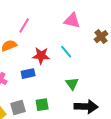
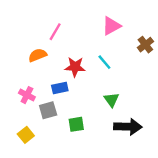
pink triangle: (72, 21) -> (111, 26), turned -42
gray square: (18, 108) -> (48, 110), moved

